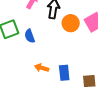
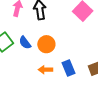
orange circle: (71, 23) -> (46, 44), moved

